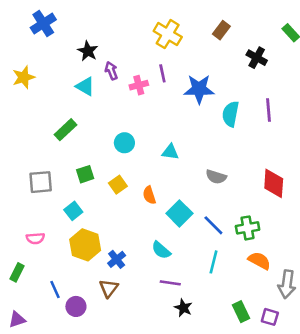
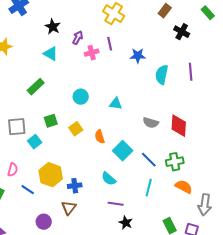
brown rectangle: (221, 30) -> (165, 11), moved
purple arrow: (111, 71) -> (78, 38), moved, turned 48
blue star: (199, 89) -> (138, 56), size x0.7
red diamond: (274, 183) -> (179, 126), moved
cyan square: (73, 211) -> (35, 142), moved
pink semicircle: (35, 238) -> (13, 170), turned -72
blue cross: (117, 259) -> (75, 186), turned 32
blue line: (55, 289) -> (28, 190), moved, turned -32

